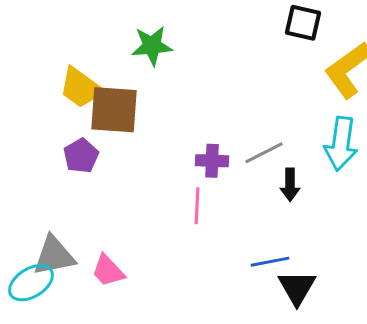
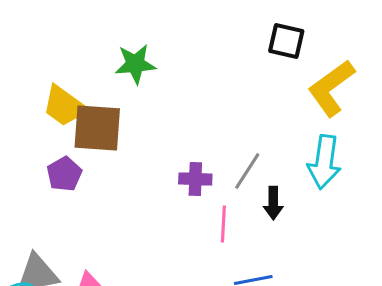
gray line: (264, 153) -> (247, 171), turned -30
pink line: (197, 206) -> (223, 224), moved

